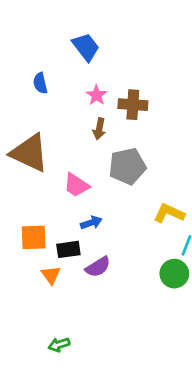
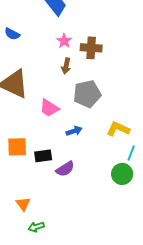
blue semicircle: (40, 83) -> (12, 34), moved, turned -49
blue arrow: (91, 223) -> (74, 131), moved
orange triangle: (51, 275) -> (23, 204), moved

